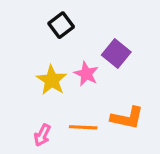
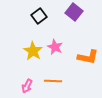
purple square: (116, 53) -> (74, 12), moved
orange L-shape: (127, 118) -> (88, 57), moved

